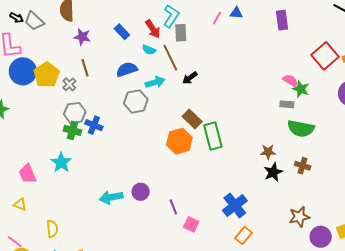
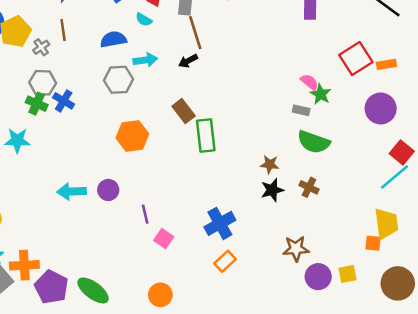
brown line: (170, 58) -> (195, 33), moved
orange hexagon: (179, 141) -> (132, 136), moved
cyan star: (61, 163) -> (17, 140), turned 30

